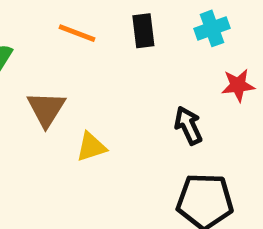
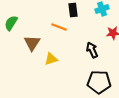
orange line: (77, 33) -> (59, 27), moved

